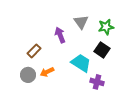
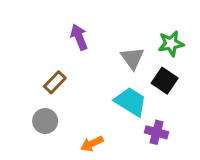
gray triangle: (81, 22) -> (132, 58), moved
purple arrow: (60, 35) -> (79, 37), moved
orange arrow: (47, 72) -> (92, 144), moved

